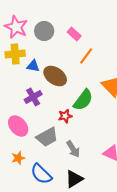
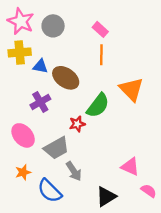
pink rectangle: (74, 34) -> (100, 29), moved
orange line: (86, 56) -> (101, 55), turned -36
gray arrow: (73, 149) -> (74, 171), moved
black triangle: (74, 179) -> (106, 197), moved

